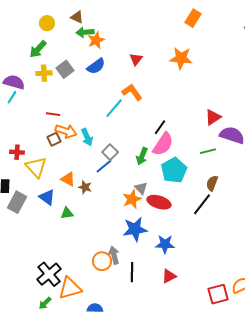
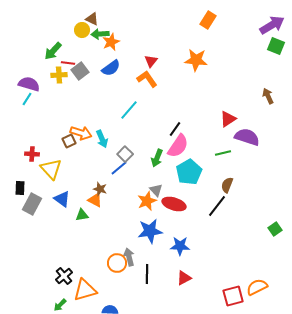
yellow circle: (47, 23) -> (82, 30), moved
orange L-shape: (132, 92) -> (147, 79), moved
red line: (53, 114) -> (68, 63), moved
orange triangle: (68, 179) -> (95, 200), moved
black cross: (49, 274) -> (64, 276), size x0.7

